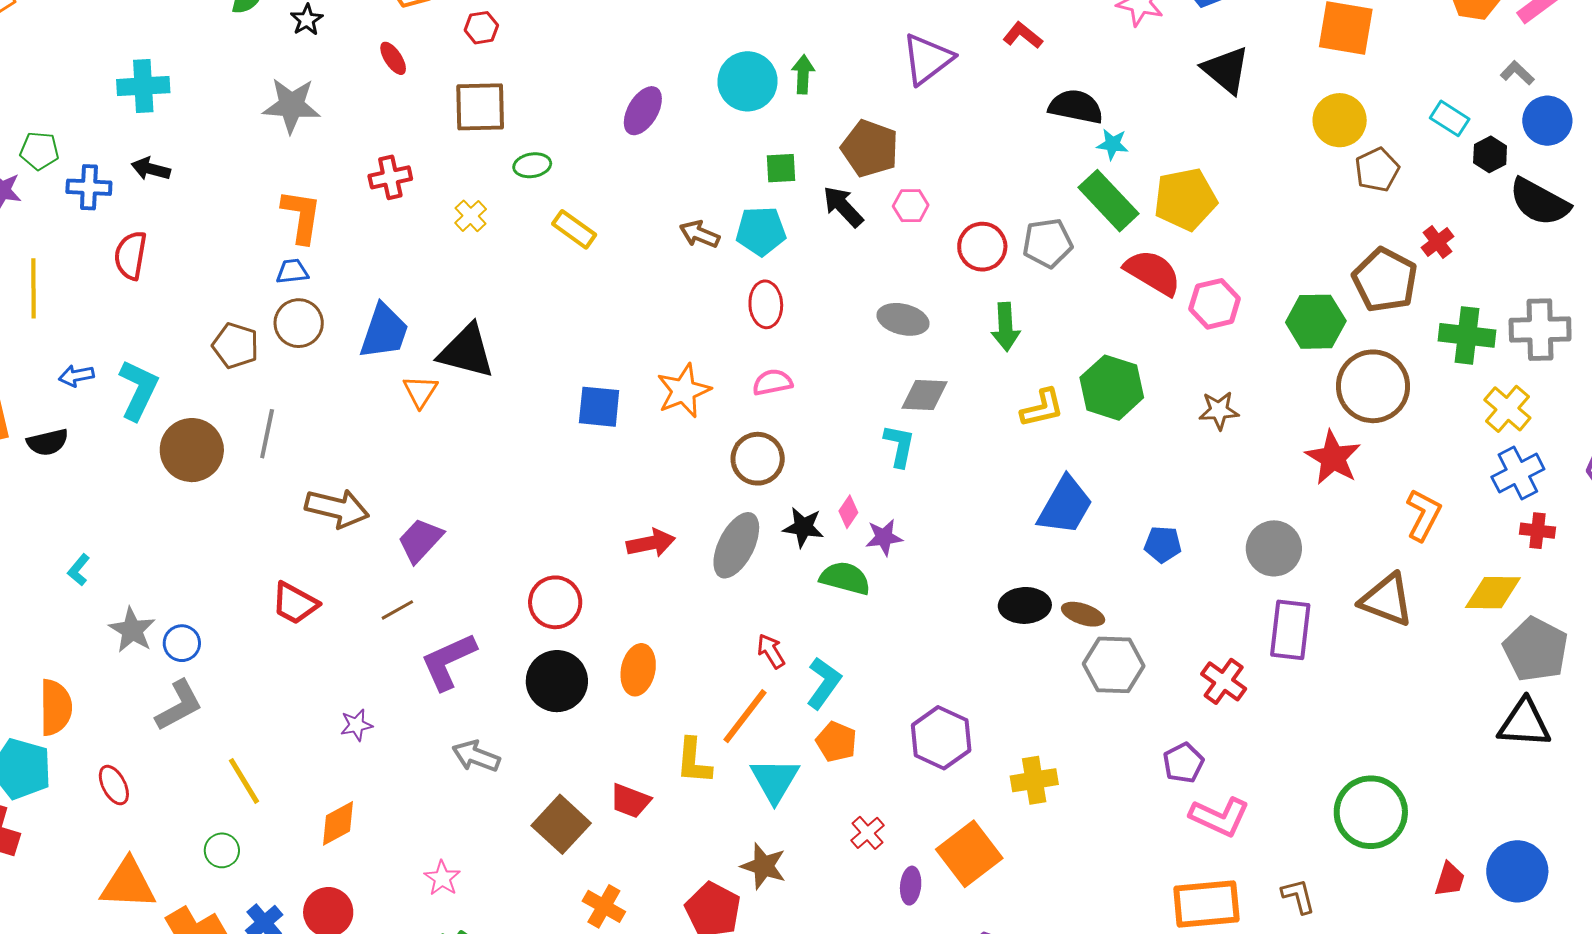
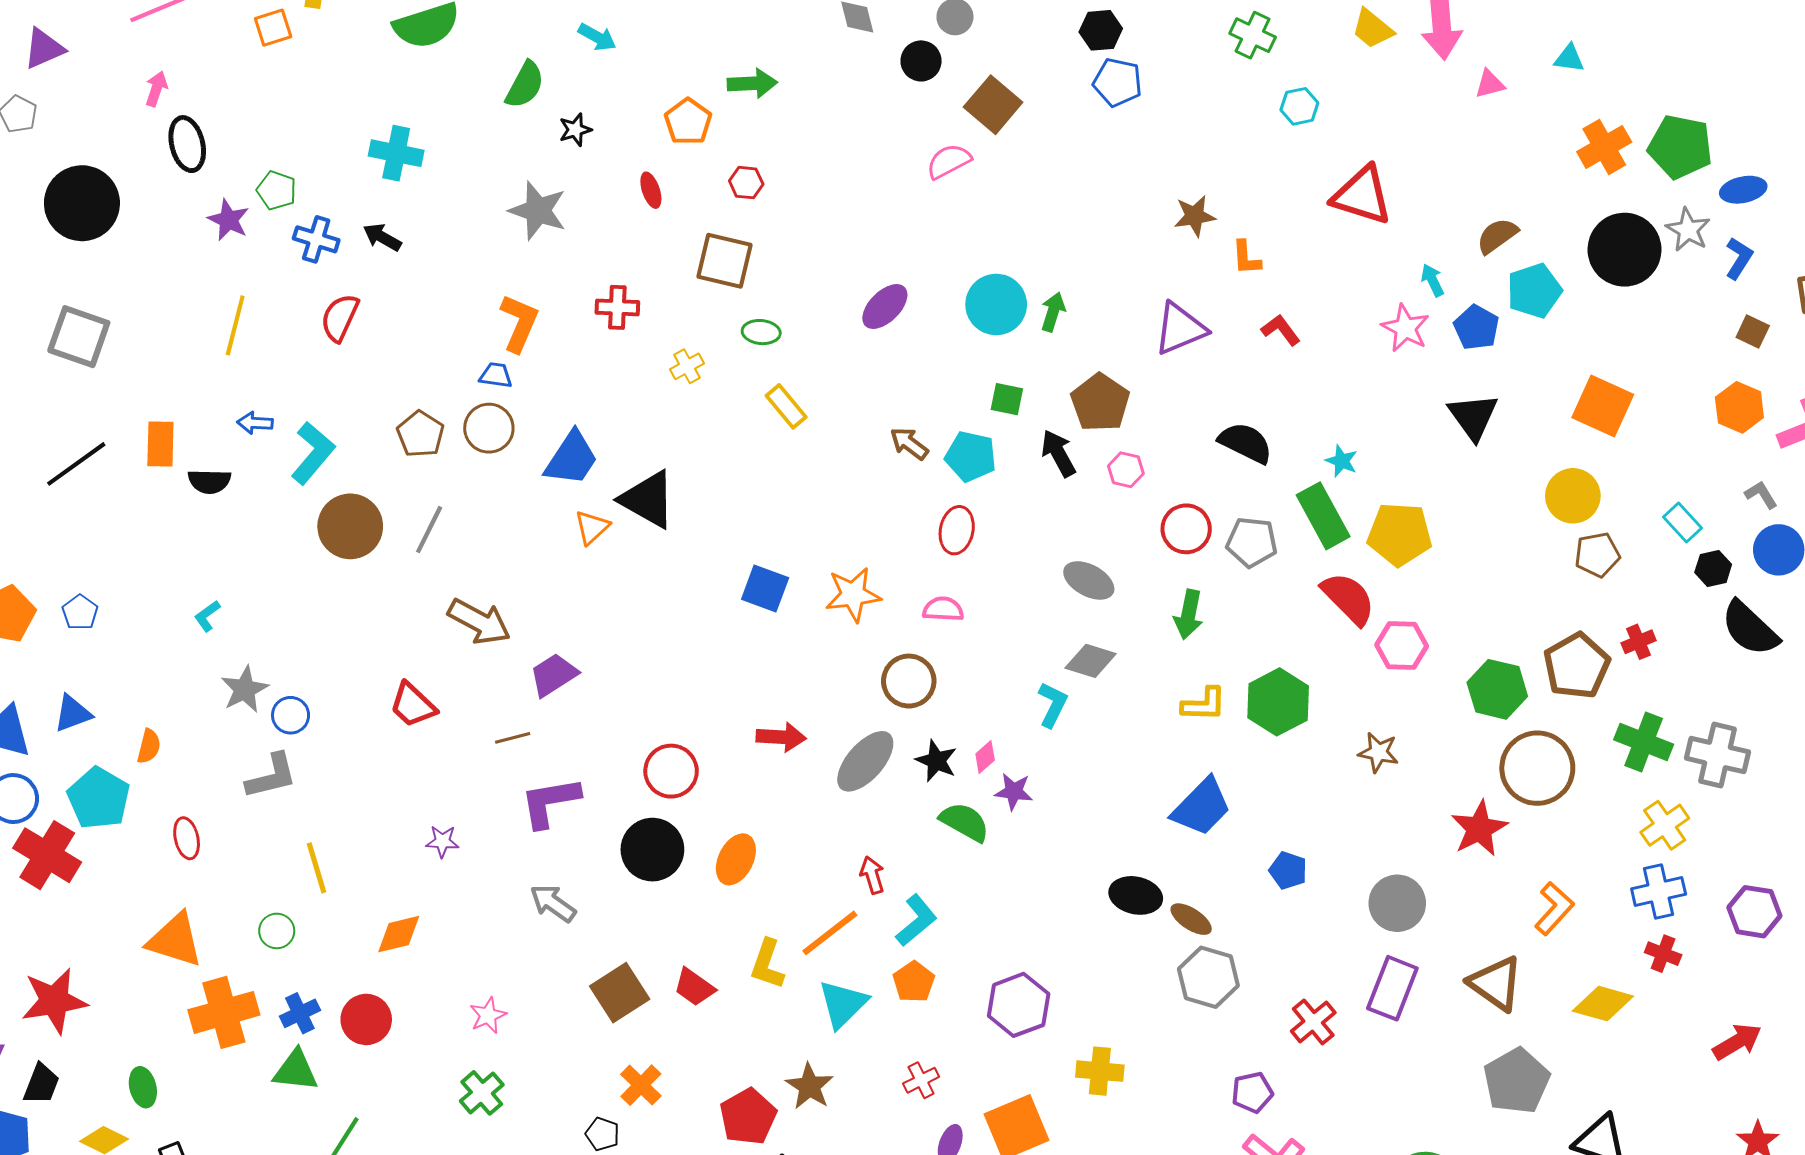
black semicircle: (1076, 107) -> (1246, 443), moved
gray pentagon: (1536, 649) -> (1517, 1081), moved
orange semicircle: (56, 707) -> (149, 746), size x0.6

